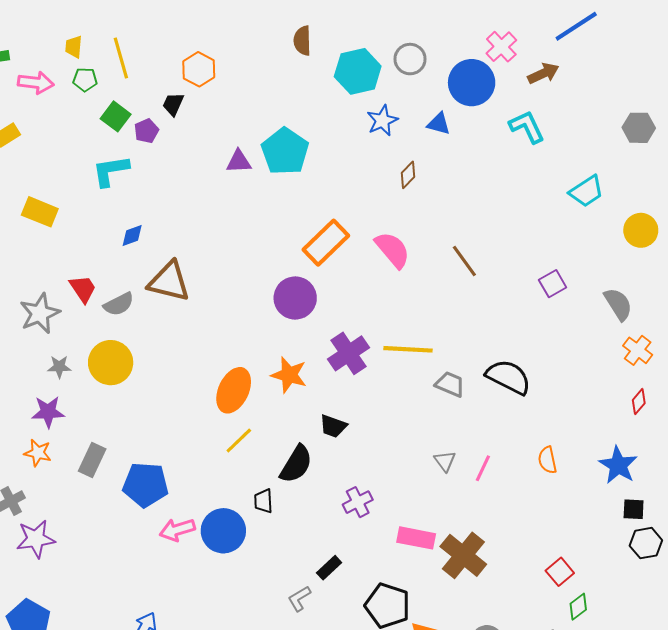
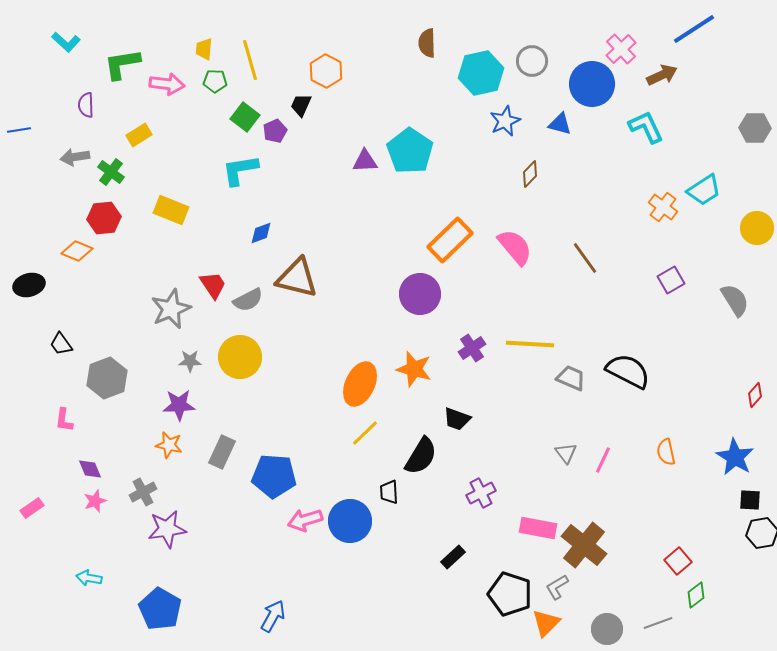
orange cross: (638, 350) -> (663, 207), moved
purple cross: (349, 353) -> (472, 348), size x0.7
gray L-shape: (299, 598) -> (557, 587), moved

